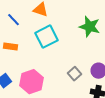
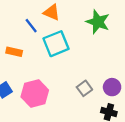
blue line: (14, 20) -> (31, 26), moved
green star: (90, 27) -> (98, 22), moved

